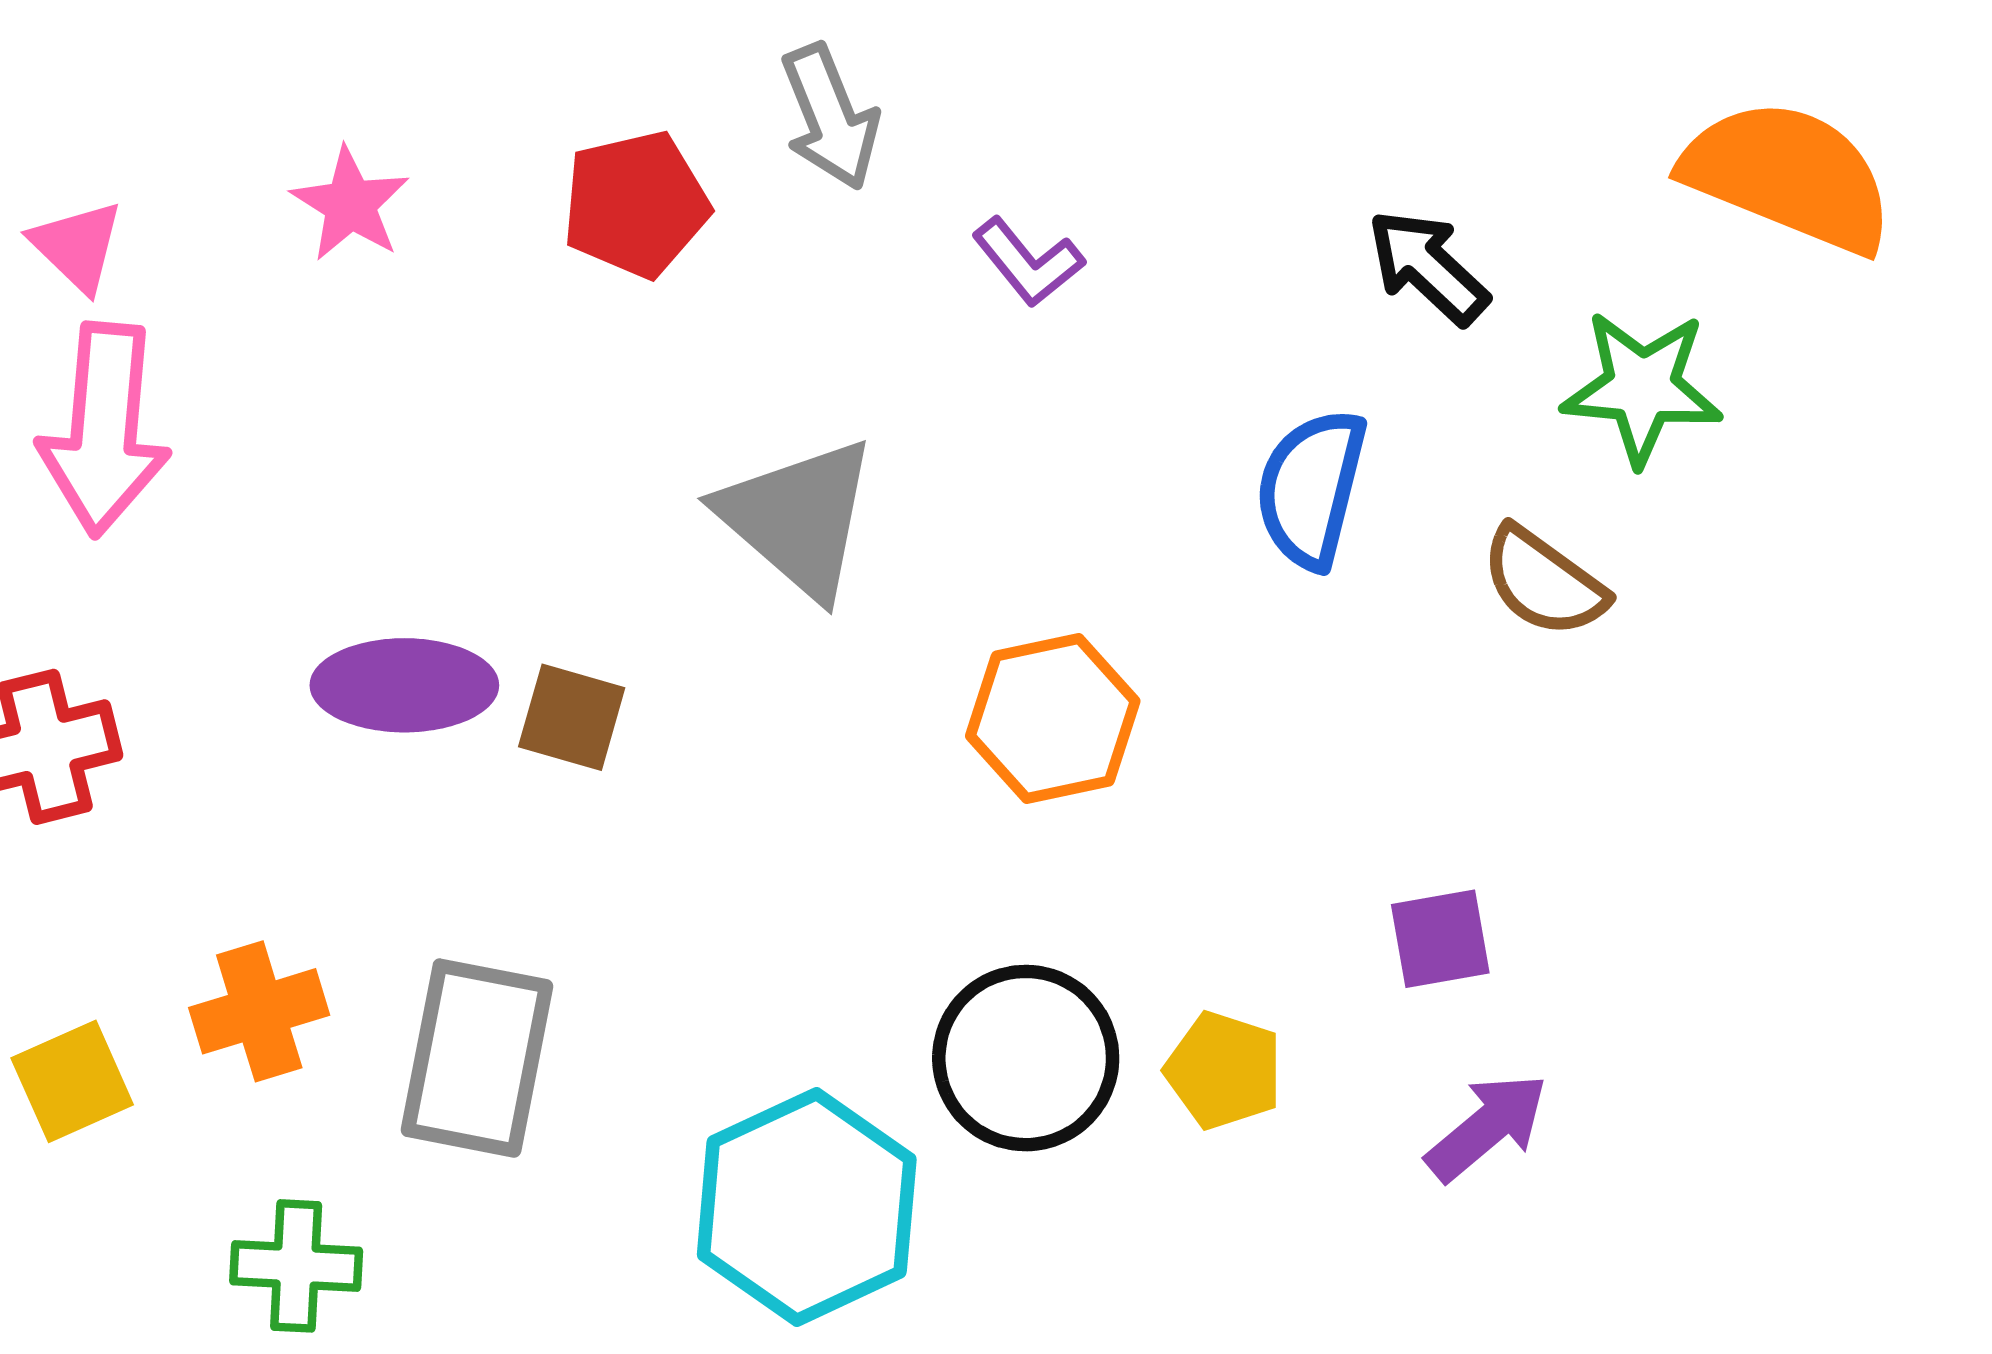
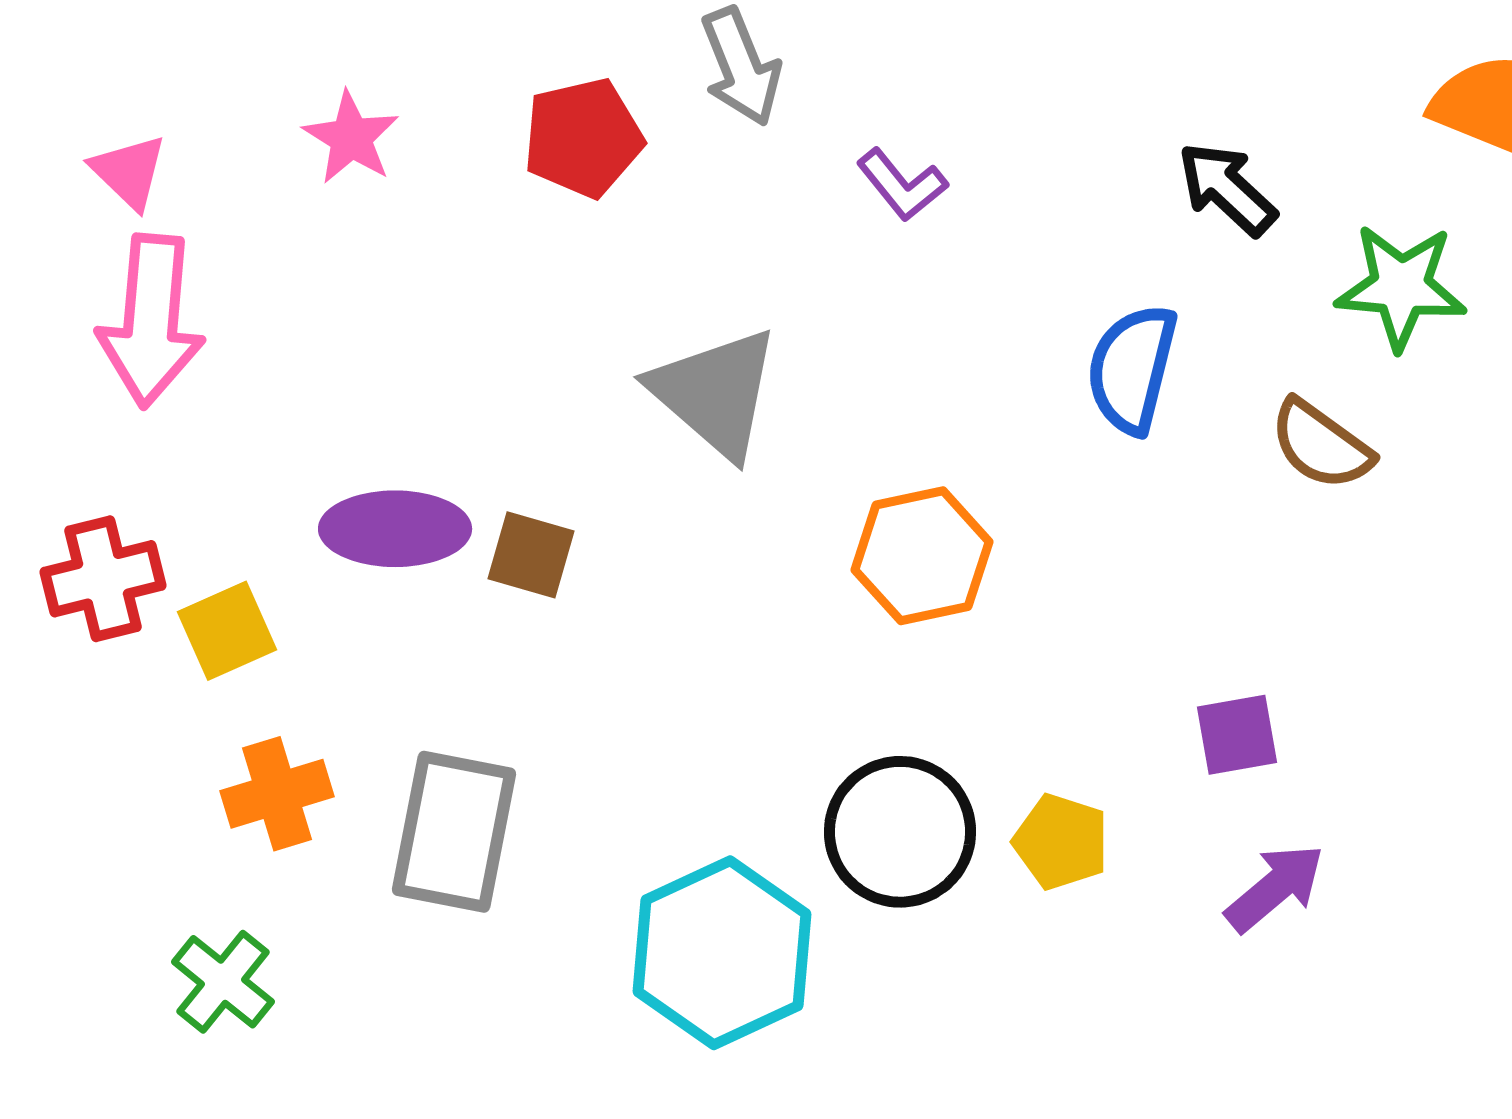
yellow square: (72, 1081) -> (227, 631), moved
green cross: (296, 1266) -> (223, 982), moved, turned 36

